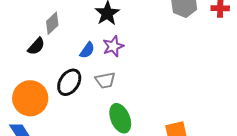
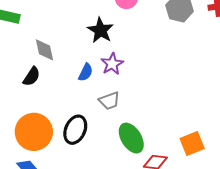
gray diamond: (52, 23) -> (45, 50), turned -50
black ellipse: (69, 82) -> (75, 130), moved

